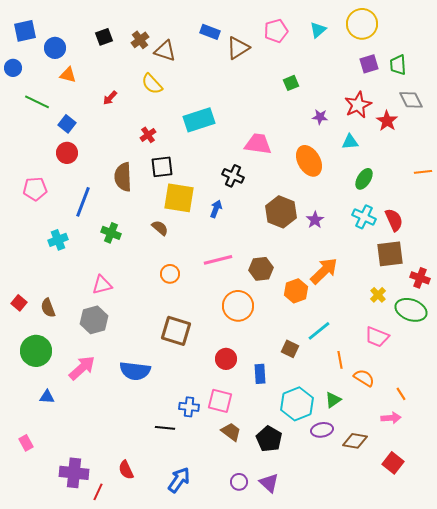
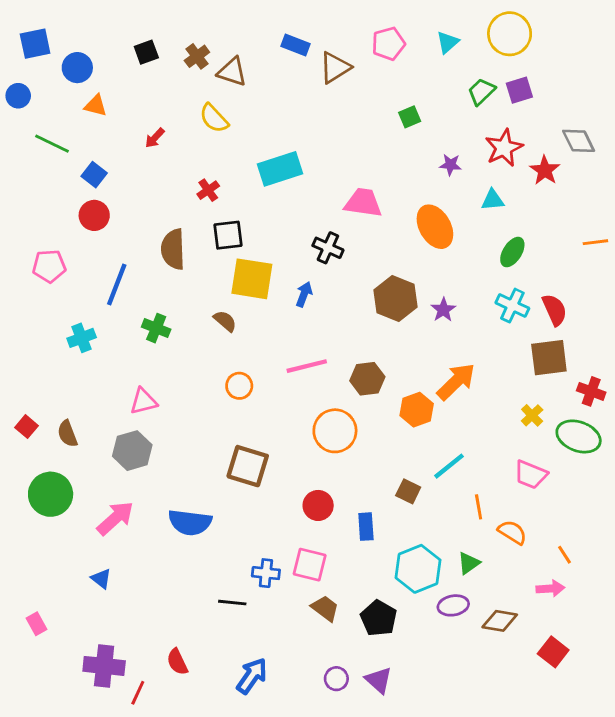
green trapezoid: (398, 65) -> (481, 92), moved, turned 50
blue triangle: (47, 397) -> (101, 579), moved, turned 35

